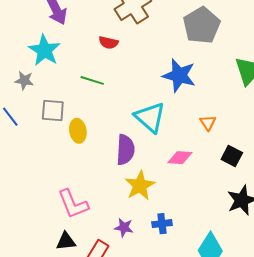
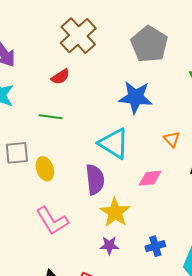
red semicircle: (109, 43) -> (60, 77), turned -36
pink L-shape: (73, 204) -> (52, 221), moved
blue cross: (162, 224) -> (155, 246), moved
purple star: (124, 227) -> (109, 245), moved

